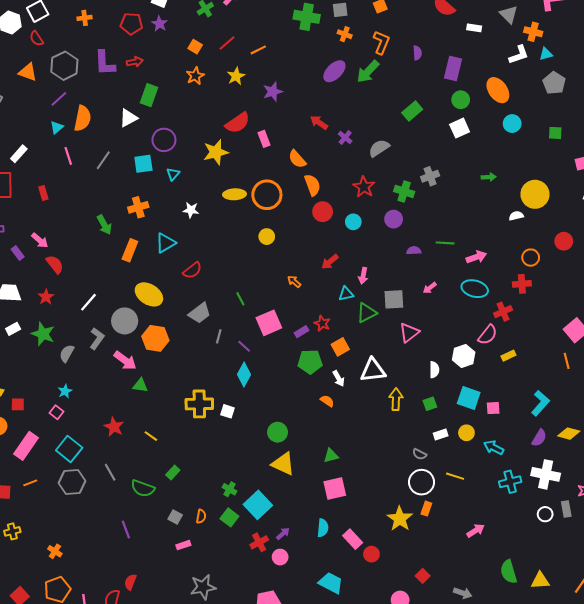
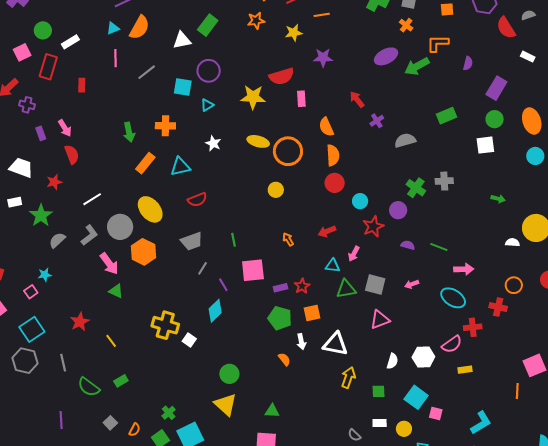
orange L-shape: (381, 42) -> (438, 43), turned -130
red star: (364, 187) -> (373, 226), moved

